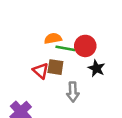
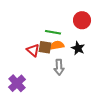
orange semicircle: (53, 38) -> (57, 45), moved
red circle: (85, 46) -> (82, 20), moved

